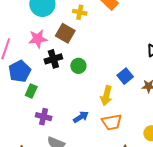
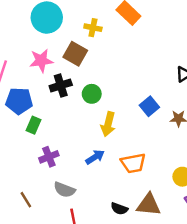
blue pentagon: (20, 71) -> (19, 101), turned 30
yellow arrow: (106, 96) -> (108, 124), moved
purple cross: (44, 117) -> (49, 157), turned -35

